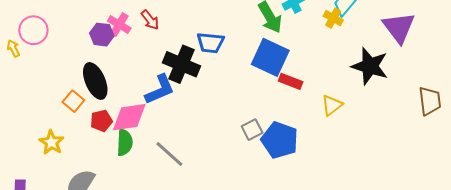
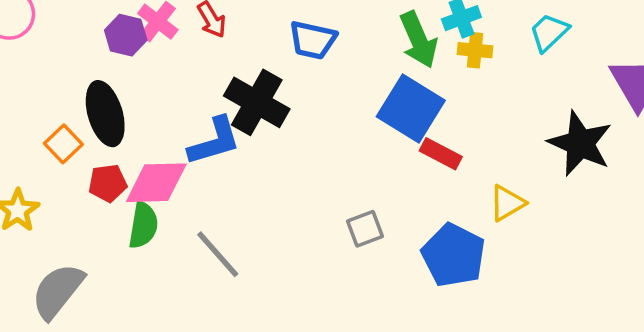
yellow cross: (333, 18) -> (475, 50), moved, turned -30
blue trapezoid: (210, 43) -> (313, 40), moved
blue pentagon: (280, 140) -> (453, 255), moved

